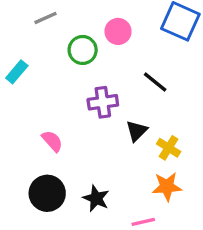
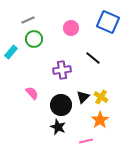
green circle: (83, 50) -> (34, 39), moved
black triangle: (137, 131) -> (83, 97), moved
orange star: (167, 187) -> (100, 120), turned -30
black circle: (47, 193) -> (61, 105), moved

